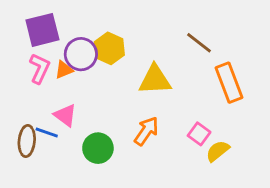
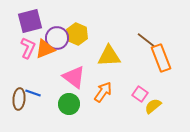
brown line: (199, 43) -> (146, 40), moved
orange triangle: (64, 70) -> (45, 49), size x1.5
pink triangle: (65, 115) -> (74, 77), moved, size x1.4

